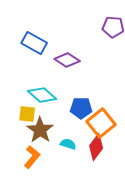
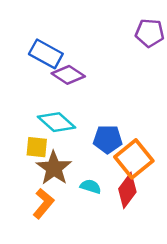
purple diamond: (67, 60) -> (68, 75), moved

